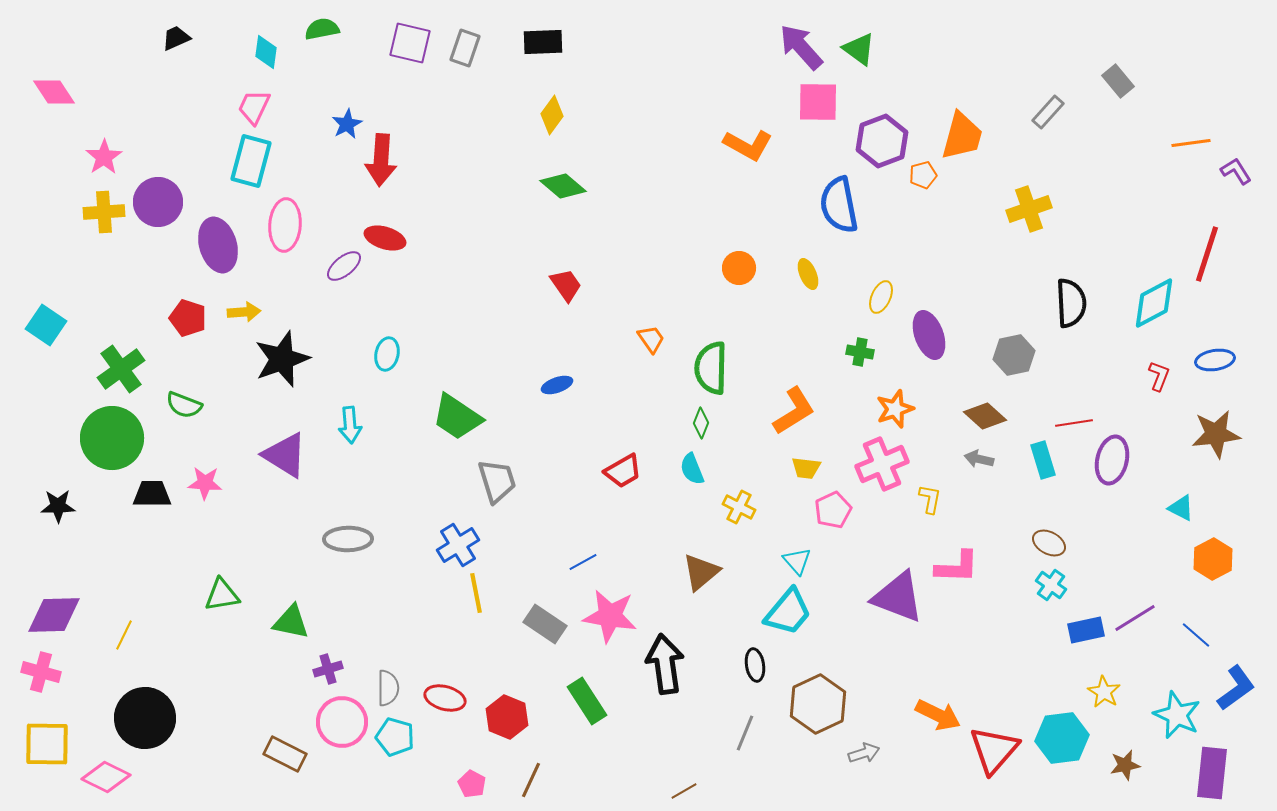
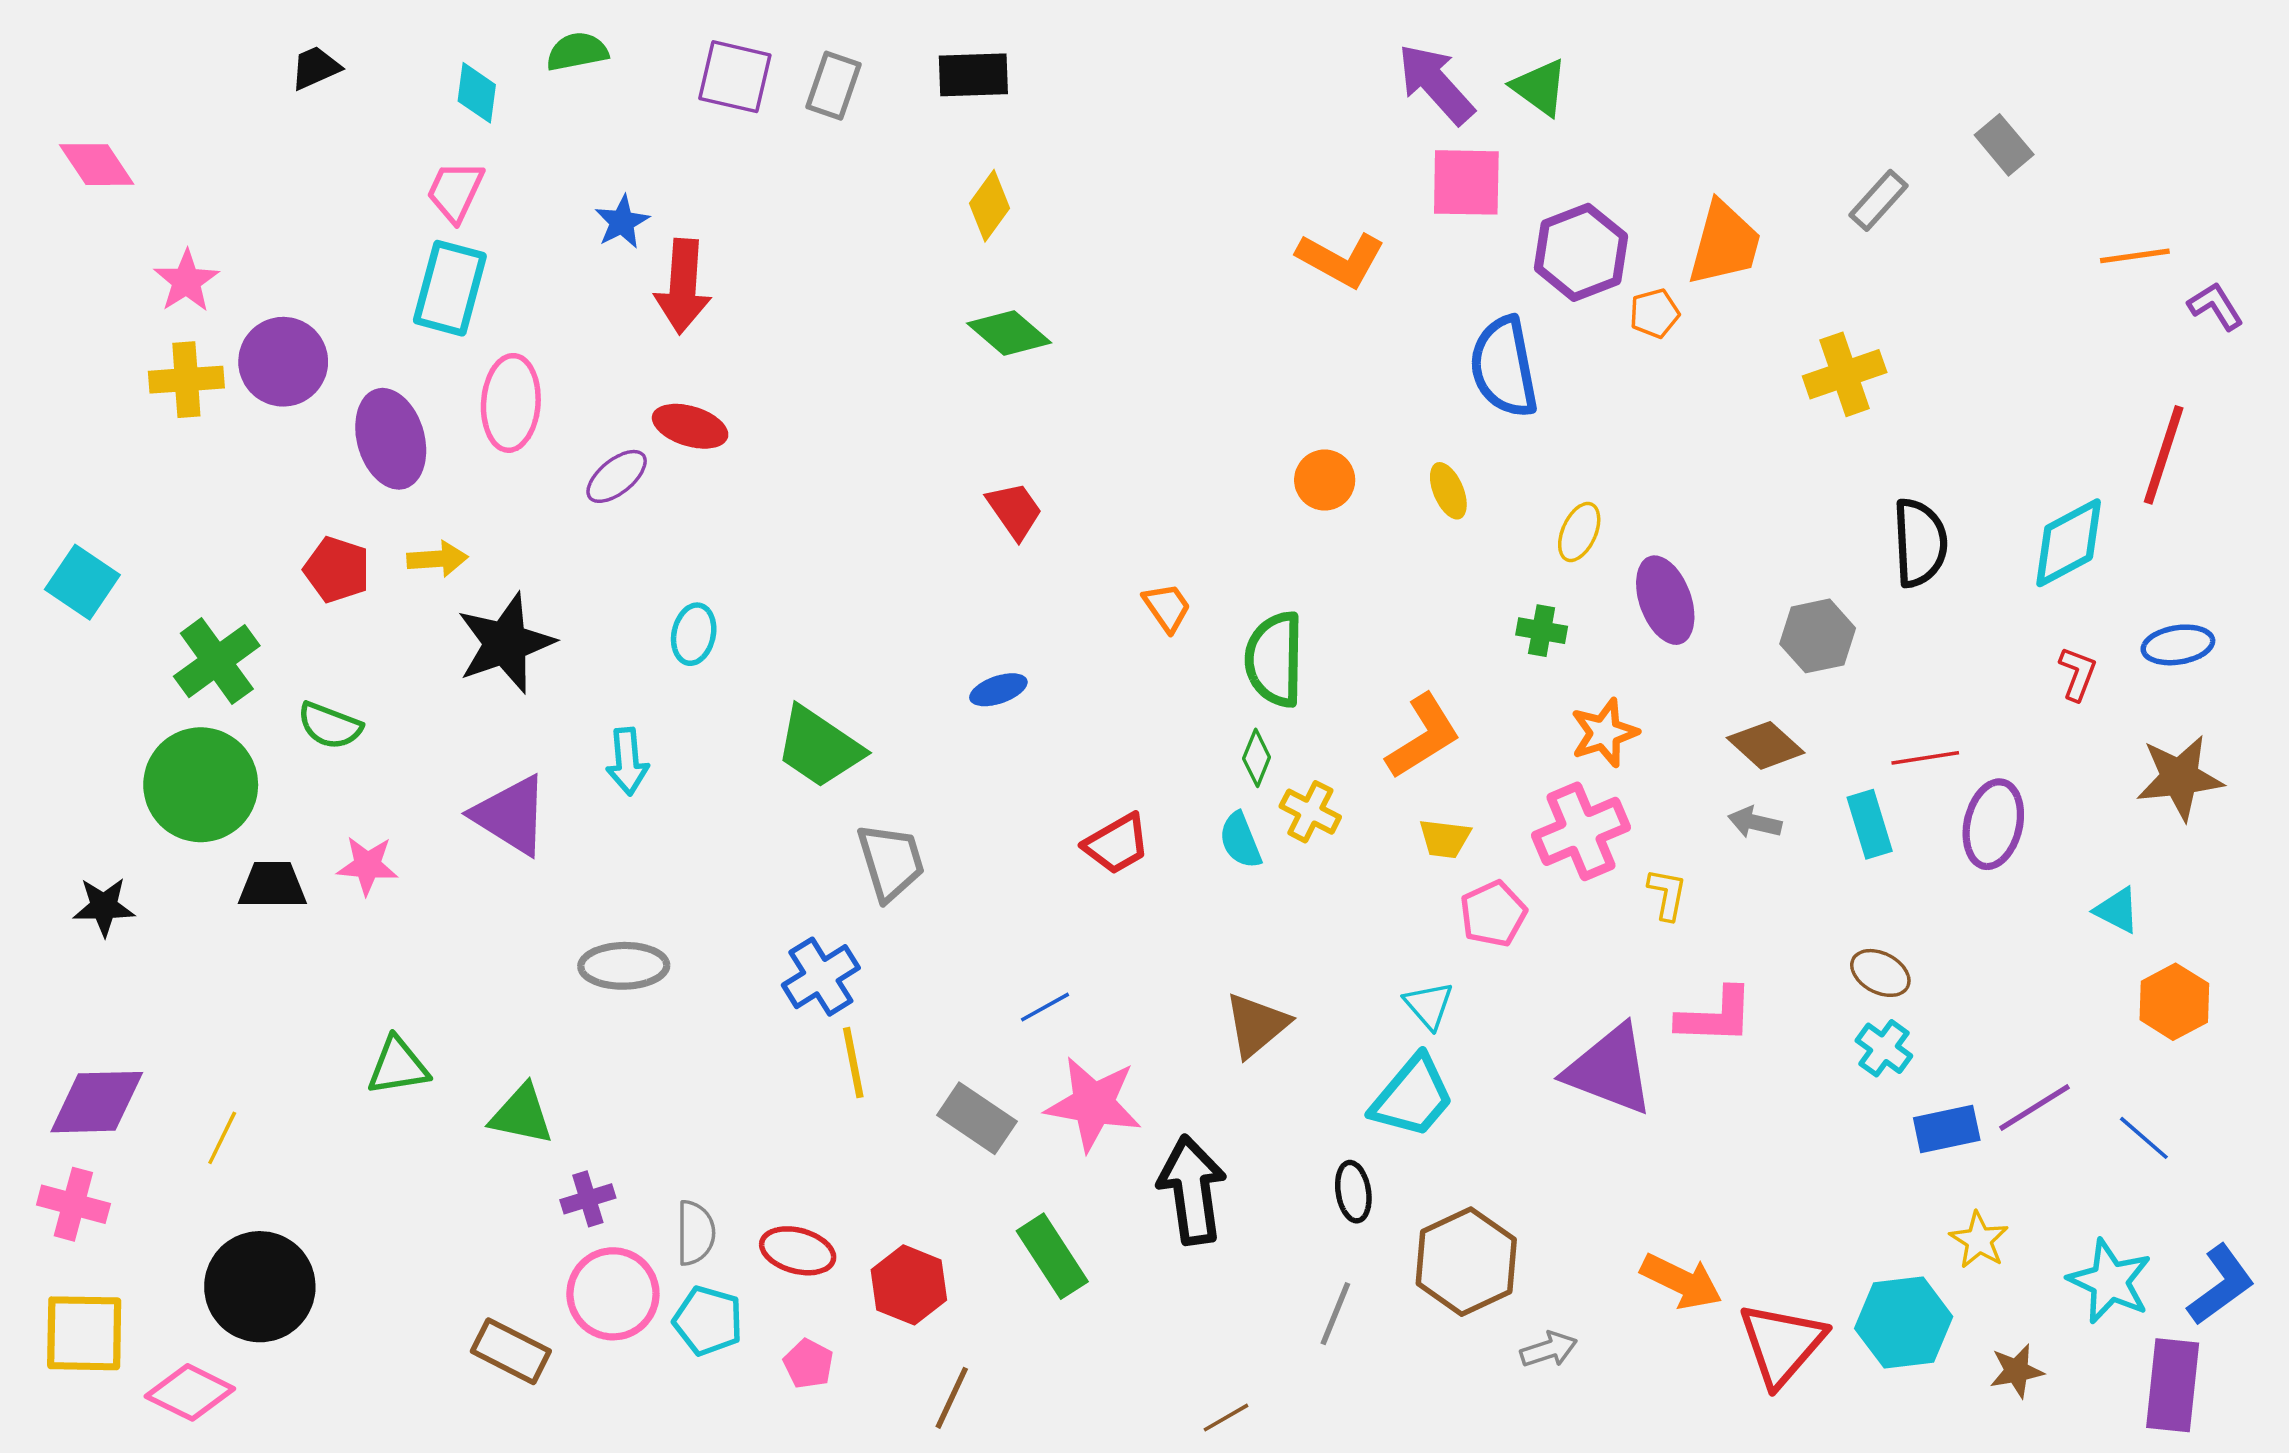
yellow cross: (739, 507) -> (1310, 812), moved
blue L-shape: (1236, 688) -> (2221, 1285), moved
pink pentagon: (472, 784) -> (808, 1364), moved

